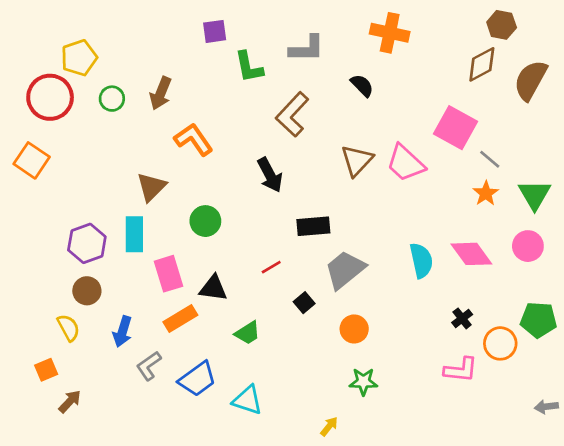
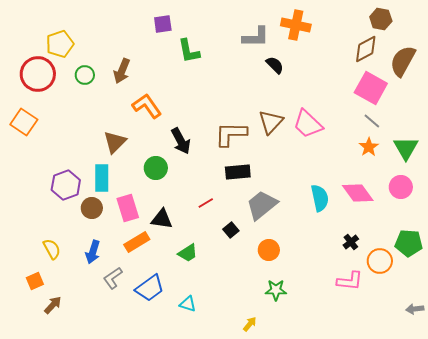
gray L-shape: (307, 49) -> (256, 37), moved
brown L-shape: (292, 114) -> (231, 134), moved, turned 48
pink square: (456, 128) -> (371, 88), moved
black arrow: (270, 175) -> (181, 141), moved
brown circle: (87, 291) -> (92, 208), moved
cyan triangle: (248, 400) -> (188, 304), size x0.7

